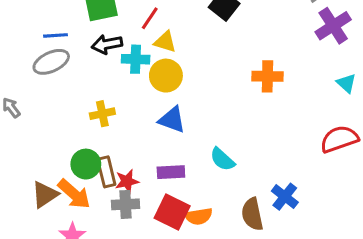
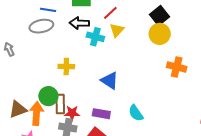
yellow triangle: (165, 42) -> (117, 30), turned 42
yellow circle: (166, 76) -> (160, 34), moved
orange arrow: (74, 194) -> (37, 113), turned -140

